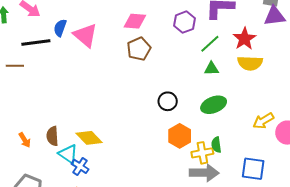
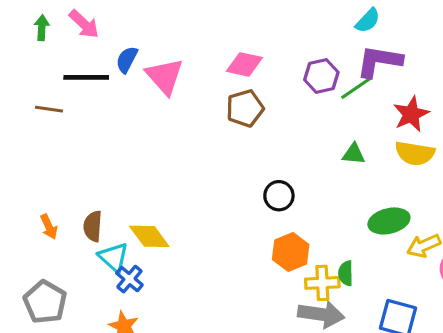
green line: (210, 44) -> (356, 88), moved
green ellipse: (214, 105) -> (389, 221), moved

